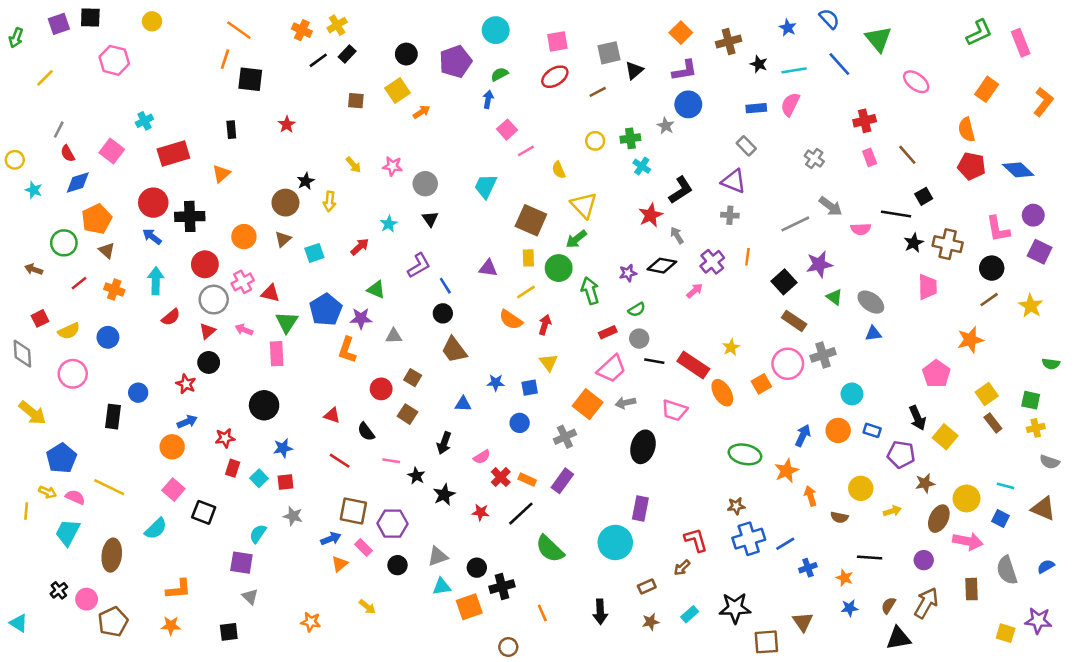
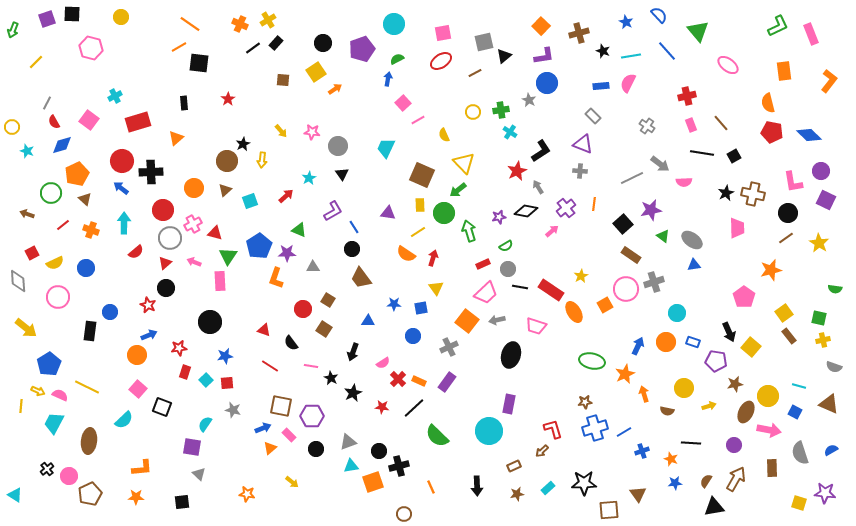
orange line: (225, 59) -> (179, 47), turned 42
orange rectangle: (987, 89) -> (784, 71), turned -42
black line: (896, 214) -> (702, 153), moved

